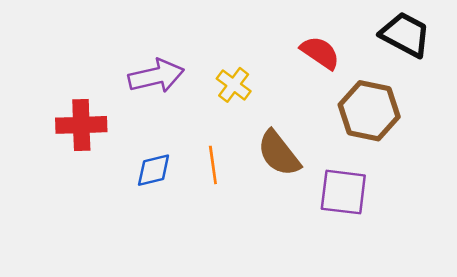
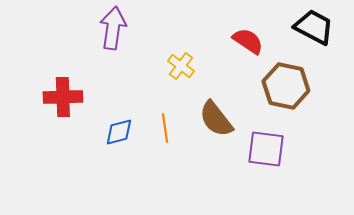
purple arrow: (156, 76) -> (113, 28), moved, turned -69

